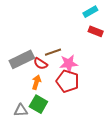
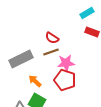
red semicircle: (41, 64) -> (52, 38), moved
orange arrow: (36, 82) -> (35, 81), turned -64

